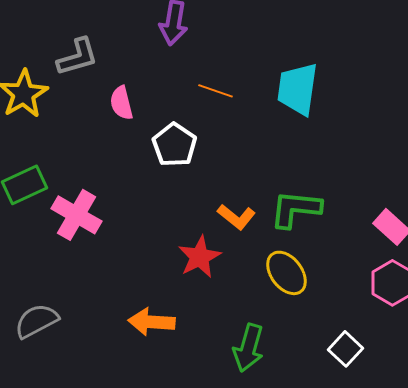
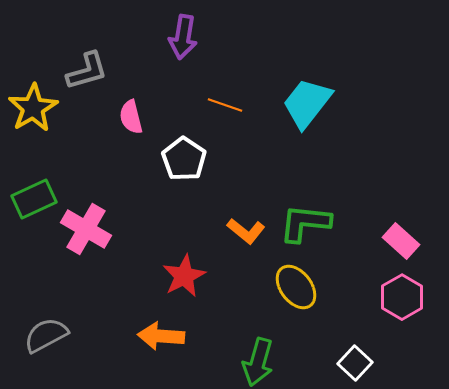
cyan trapezoid: (297, 89) -> (307, 103), turned 30
red star: (199, 257) -> (184, 276), moved

